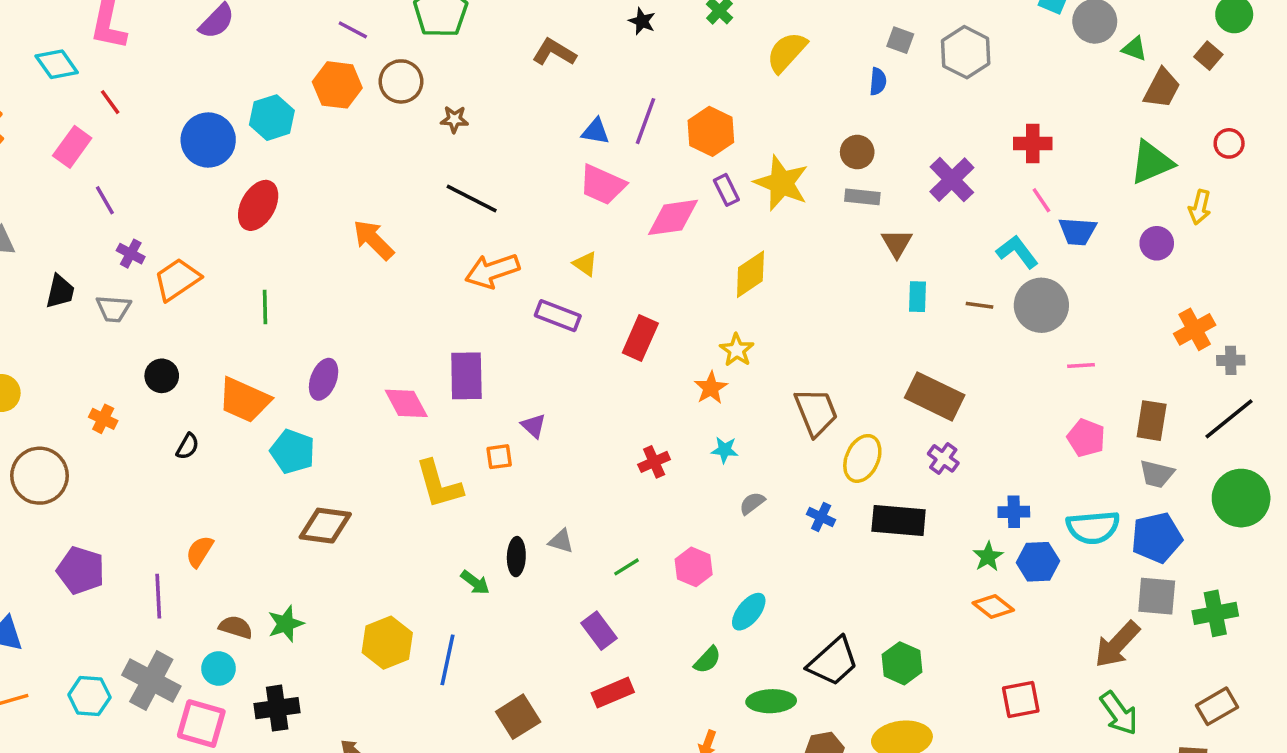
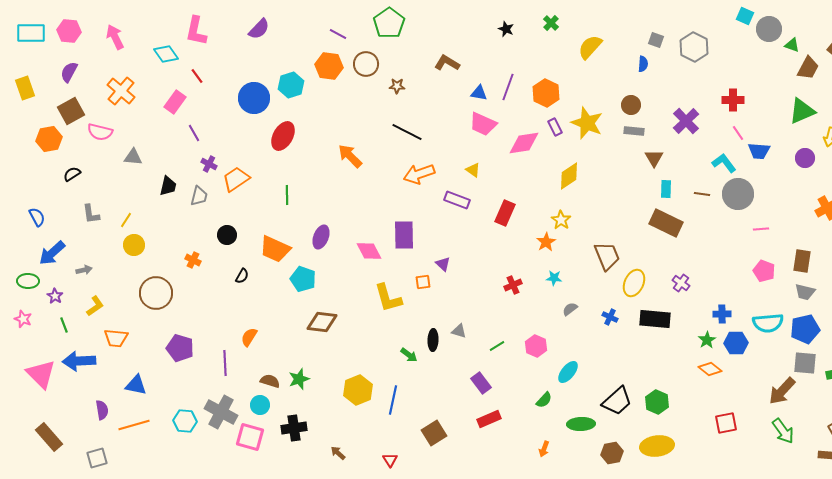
brown L-shape: (554, 52) -> (447, 63), moved
gray trapezoid: (114, 309) -> (199, 196), turned -80
brown rectangle: (935, 396) -> (666, 223), moved

